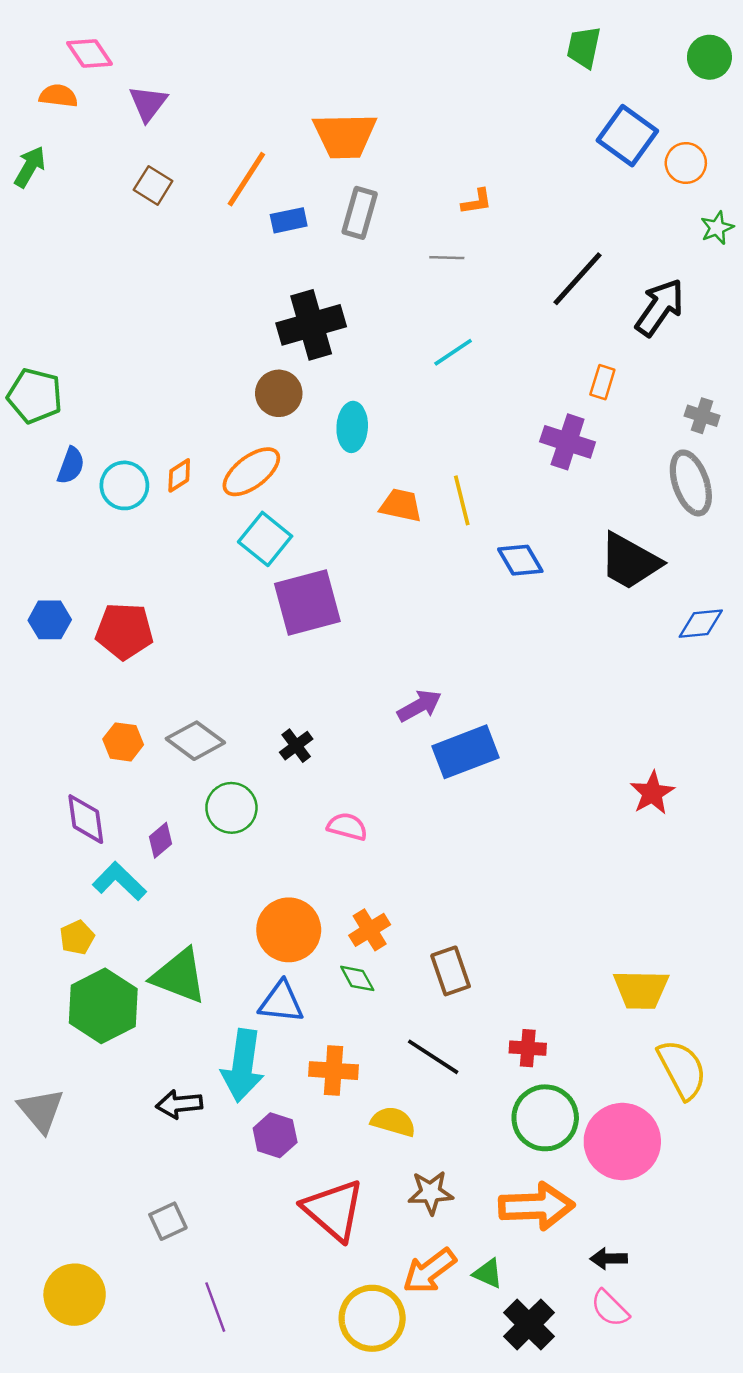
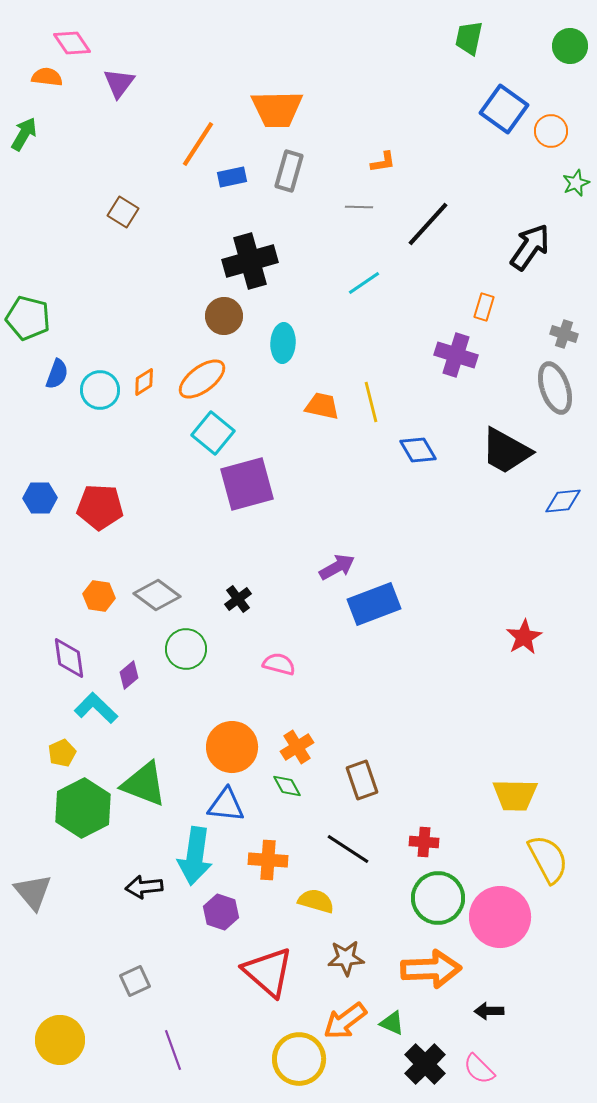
brown square: (153, 185) -> (123, 212), moved
black line: (578, 279) -> (428, 224), moved
pink semicircle: (610, 1308) -> (479, 1069), moved

